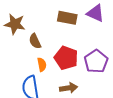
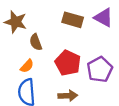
orange semicircle: (42, 65) -> (27, 66), moved, turned 48

